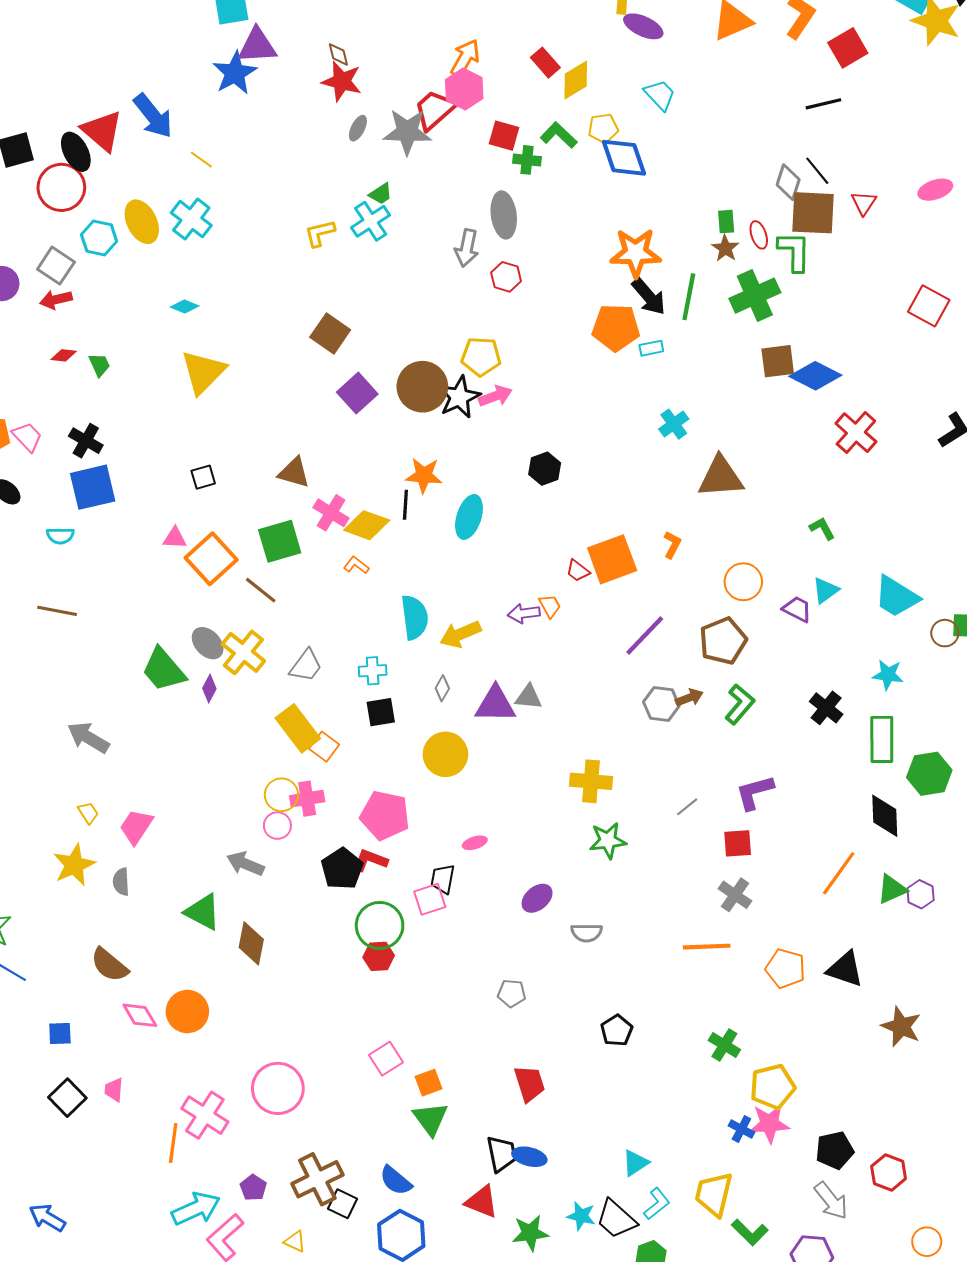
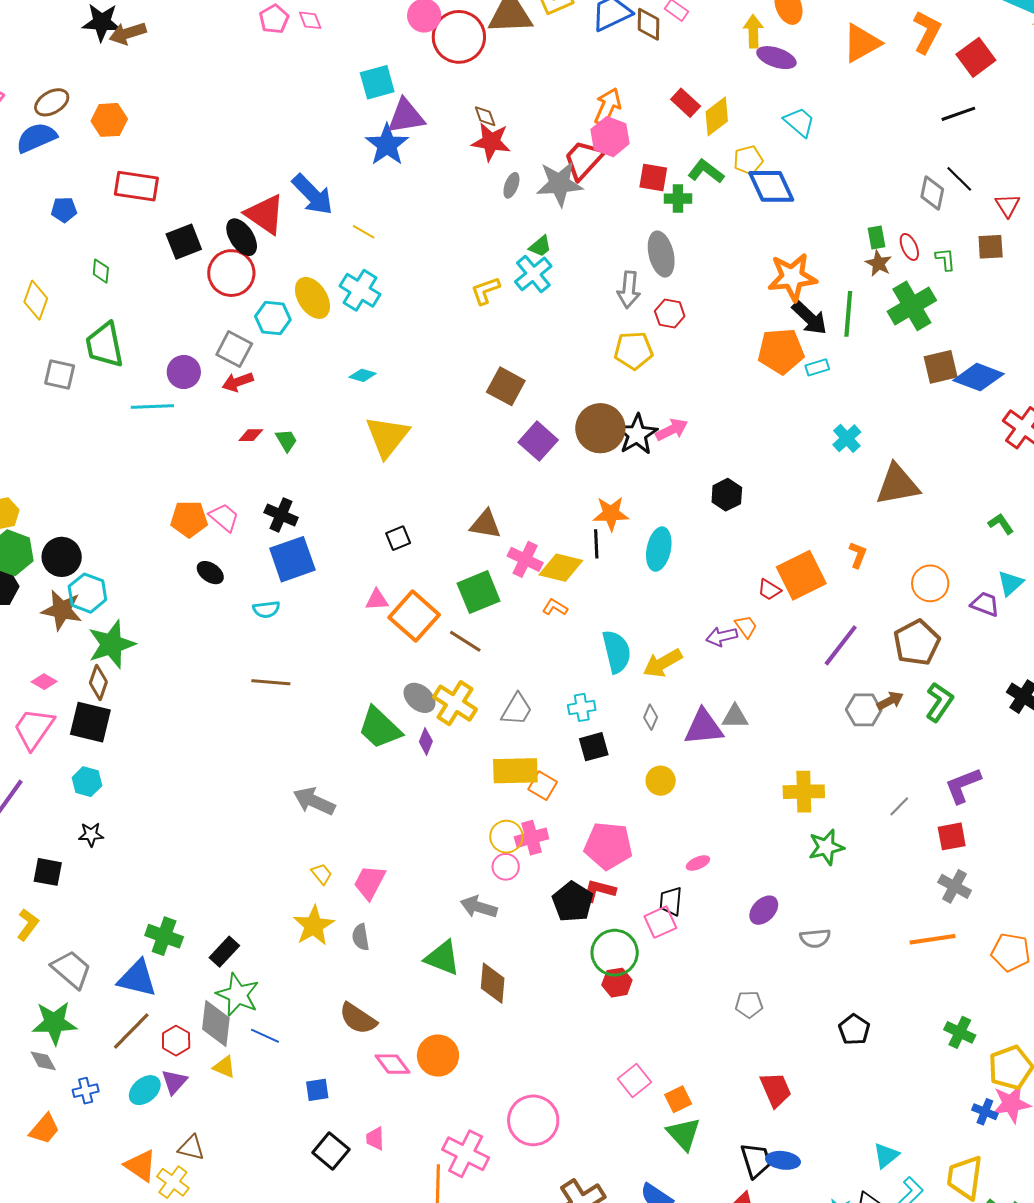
brown square: (813, 213) -> (991, 247), moved, size x0.6
green L-shape: (794, 251) -> (945, 259), size x0.6
yellow pentagon: (481, 357) -> (633, 350), moved
yellow rectangle: (298, 728) -> (515, 771), turned -48
yellow circle: (445, 754) -> (661, 781), size x0.7

